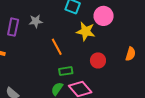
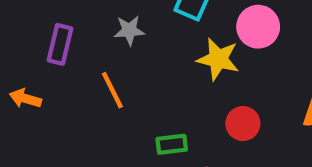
gray star: (36, 21) -> (129, 30), moved
orange line: (57, 47) -> (112, 90), moved

